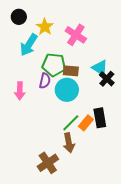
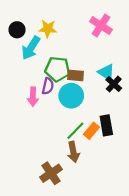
black circle: (19, 17) -> (17, 30), moved
yellow star: (45, 27) -> (48, 29), turned -30
pink cross: (76, 35) -> (101, 26), moved
pink arrow: (20, 91) -> (33, 97), moved

